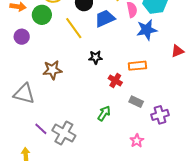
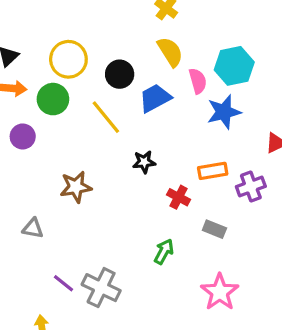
gray triangle: (24, 94) -> (33, 228), size x0.6
purple cross: (160, 115) -> (251, 187), moved
pink star: (137, 141) -> (220, 292), size x1.6

